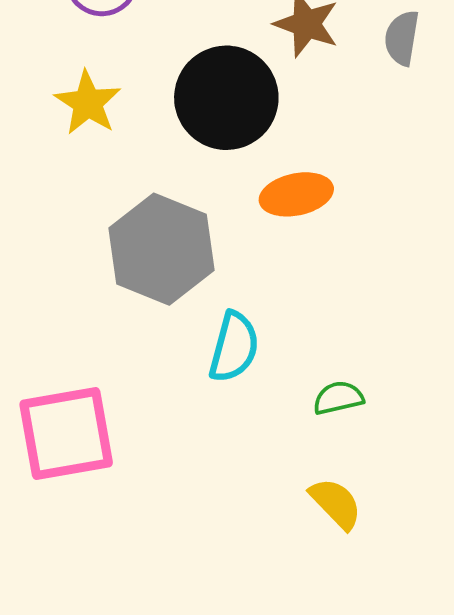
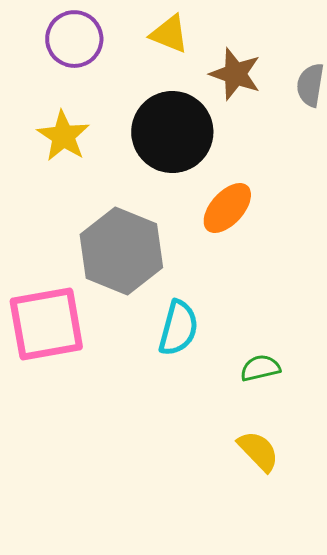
orange ellipse: (296, 194) -> (227, 208), turned -36
pink square: (66, 433) -> (46, 324), moved

